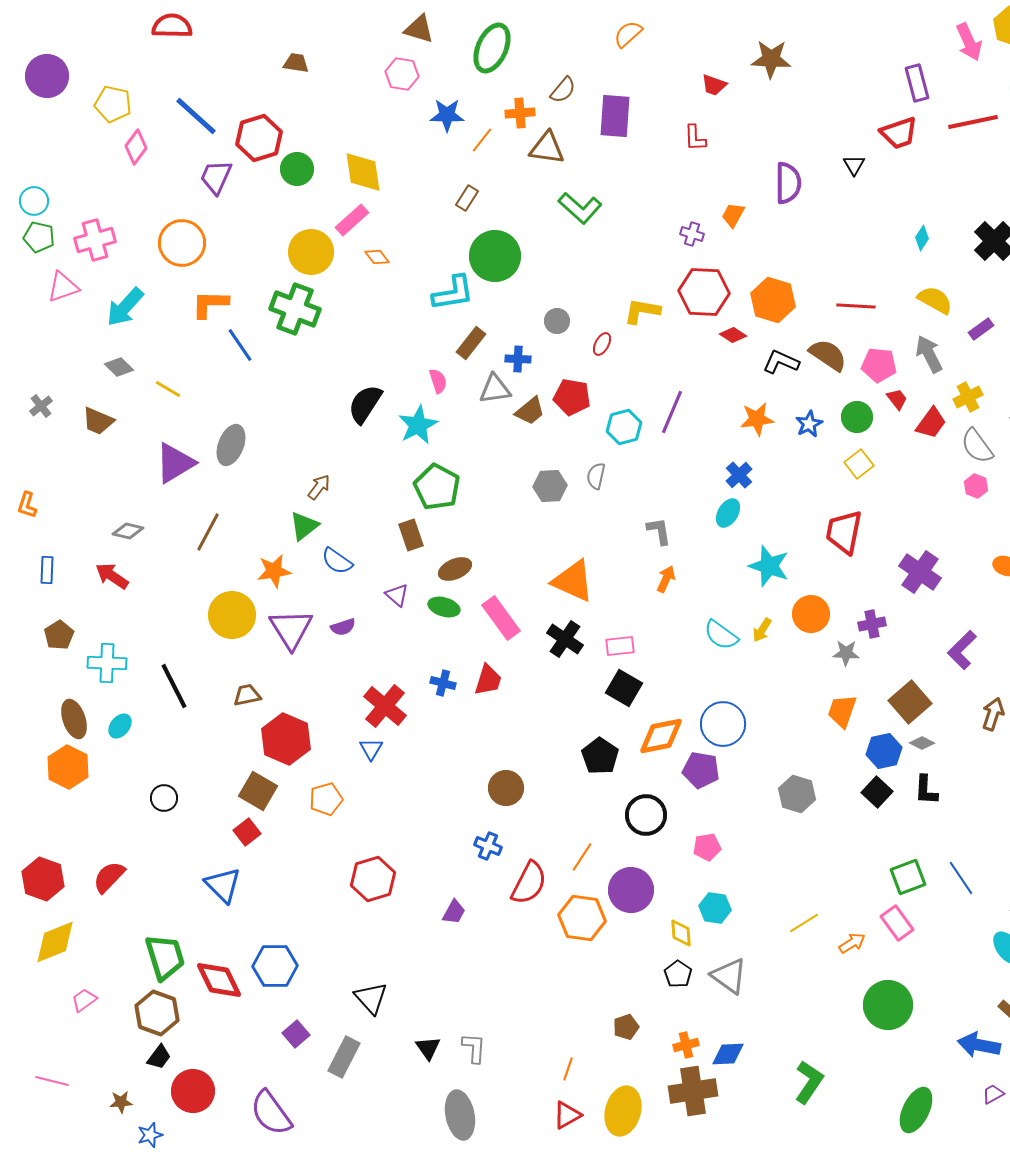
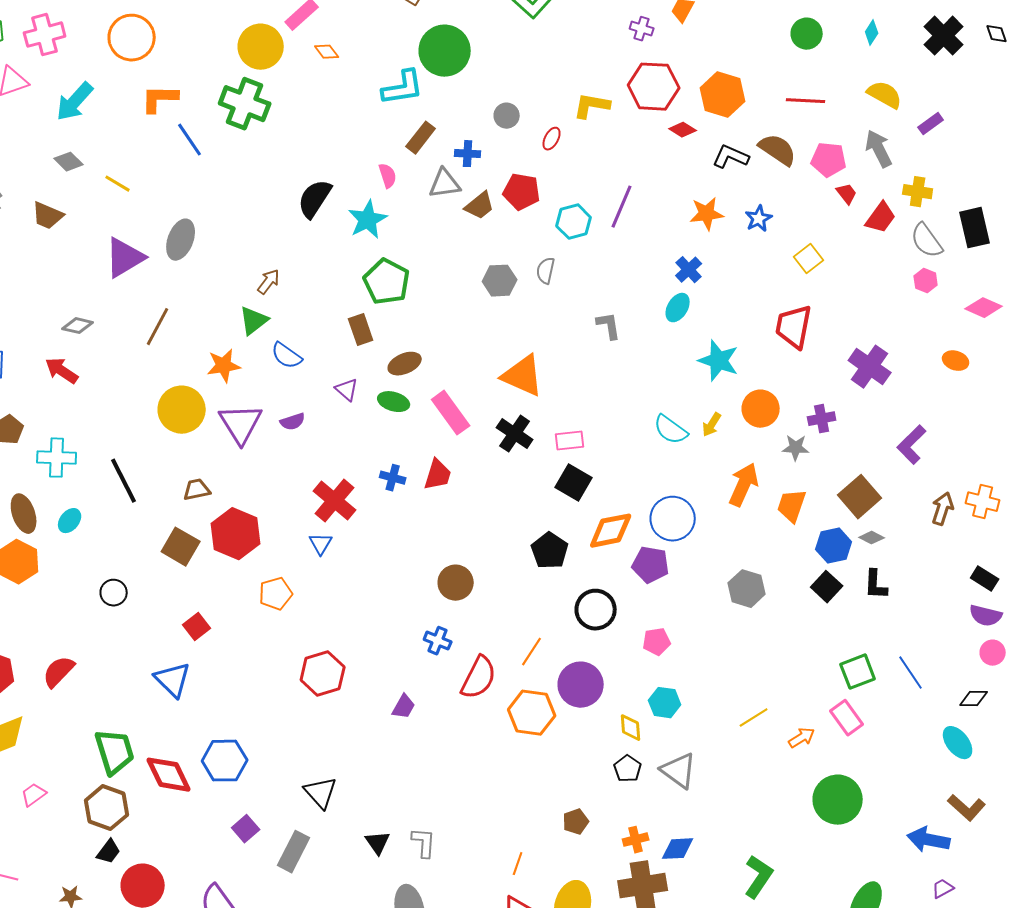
yellow cross: (968, 397) -> (918, 192), turned 36
green circle: (857, 417) -> (807, 34), moved
orange arrow: (666, 579) -> (744, 485), moved, size x1.6
brown square: (258, 791) -> (181, 547), moved

